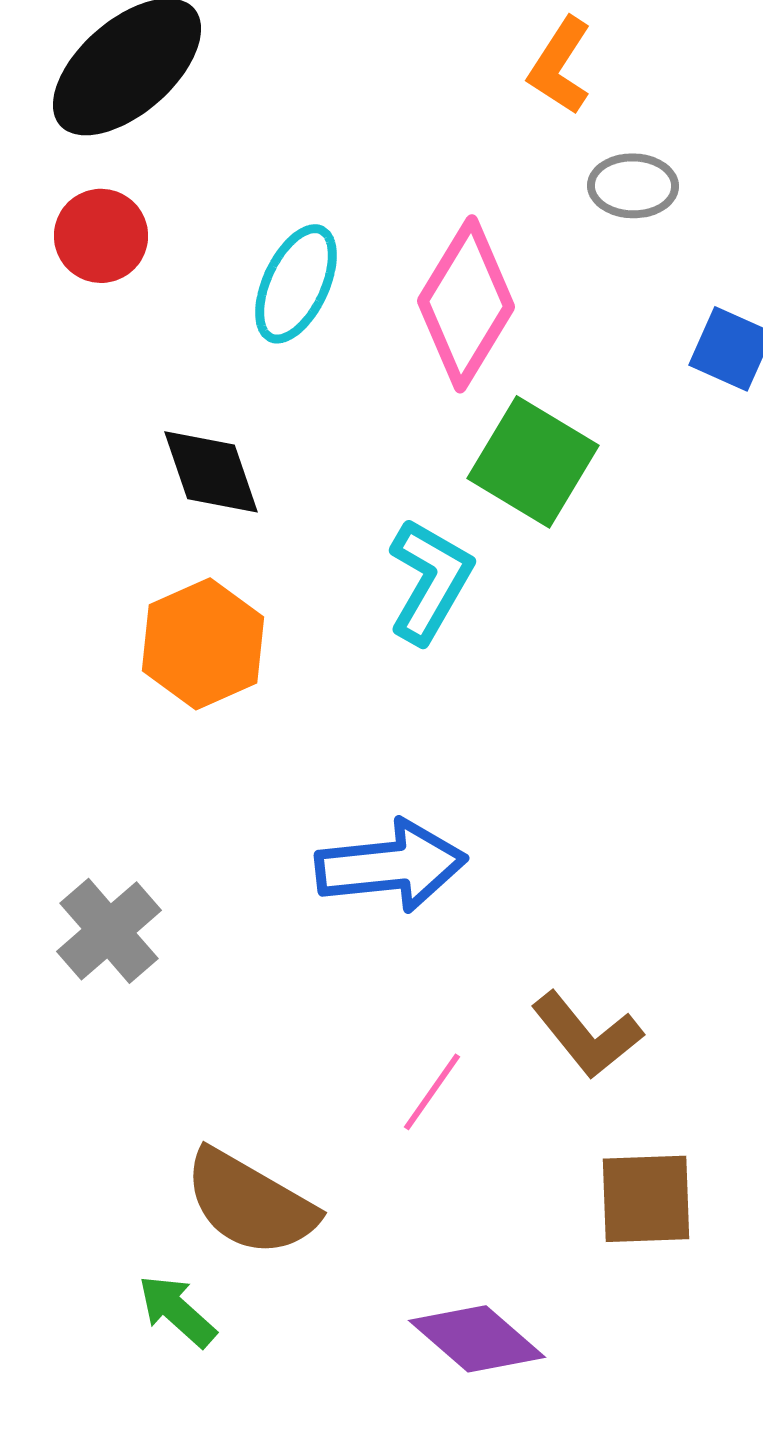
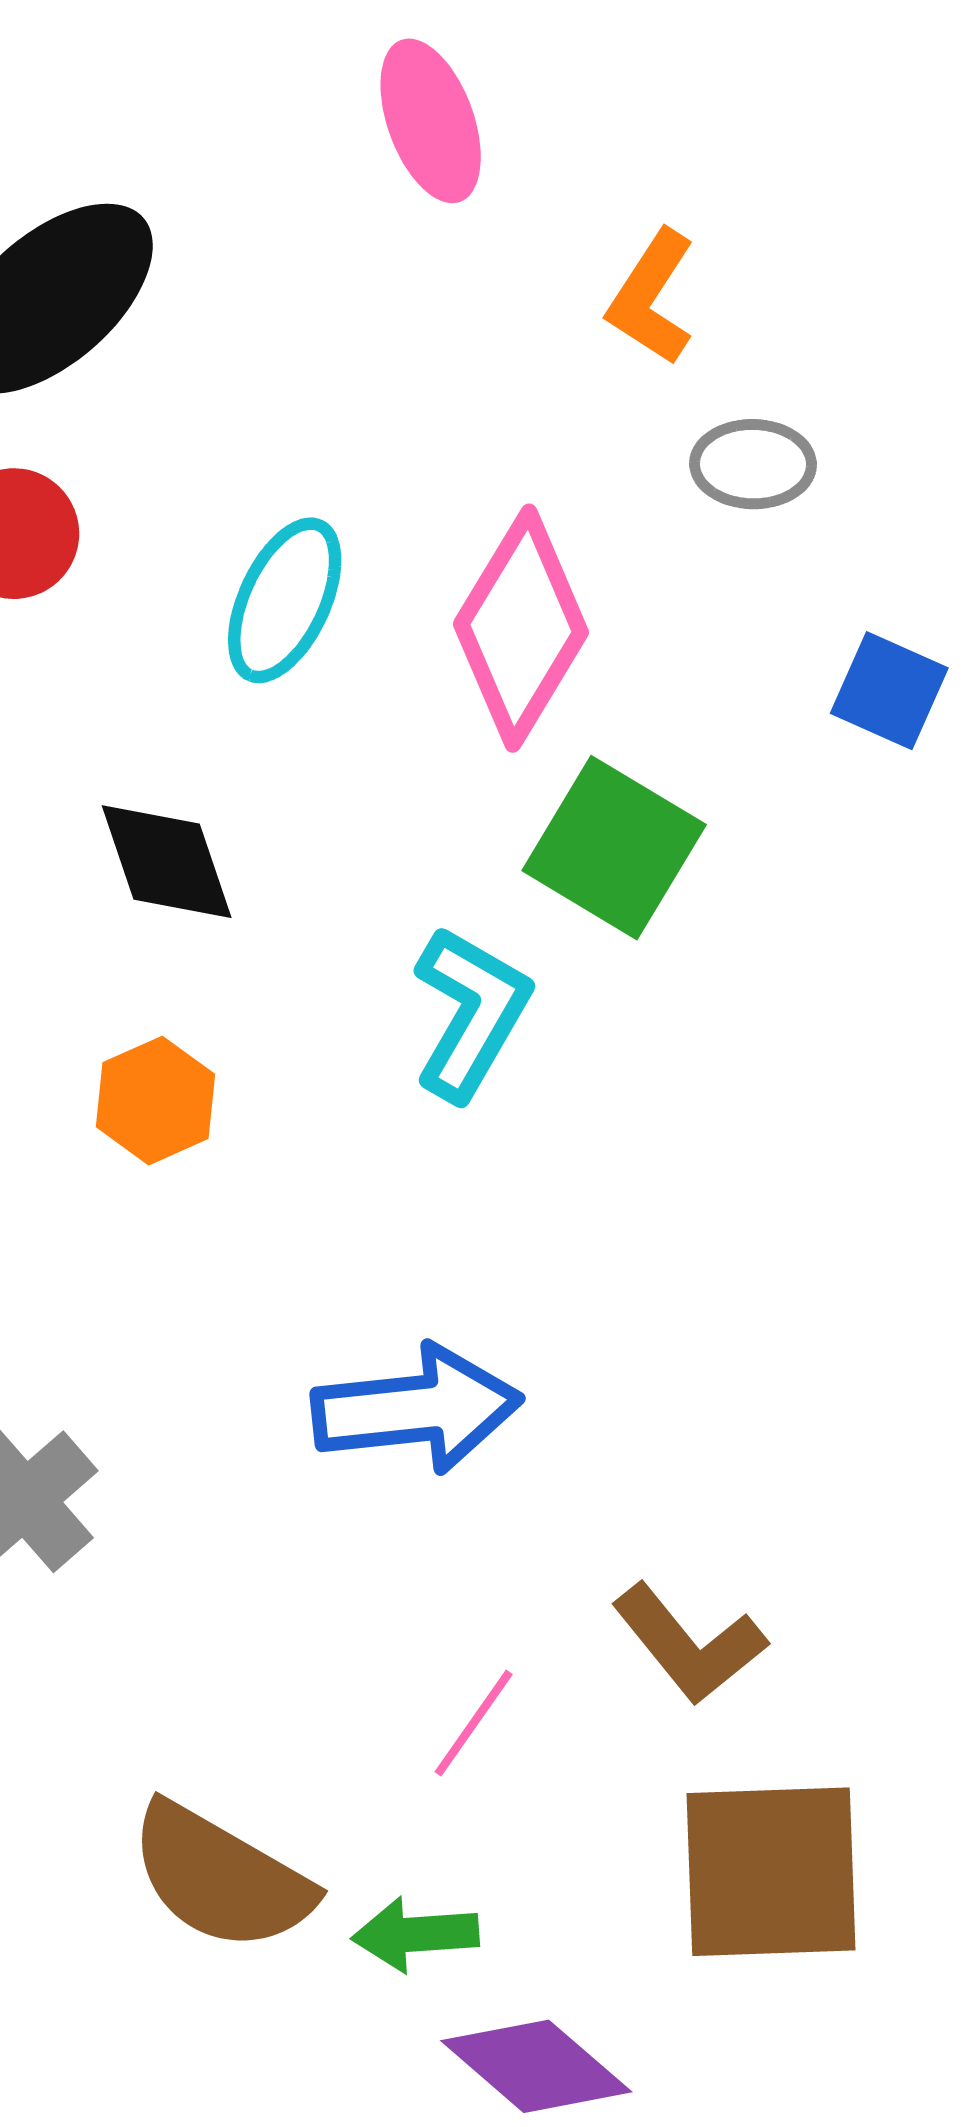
orange hexagon: (203, 644) -> (155, 1101), size x0.7
brown square: (646, 1199) -> (771, 1872), size x1.4
green arrow: (177, 1311) -> (415, 1934), moved, turned -46

